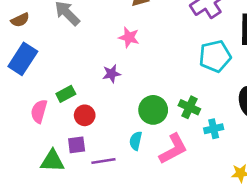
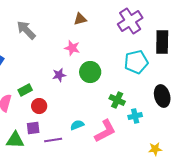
green circle: (153, 110) -> (90, 72), moved
cyan semicircle: (136, 141) -> (77, 125), turned 56

